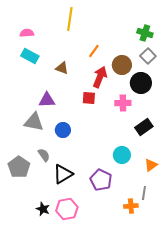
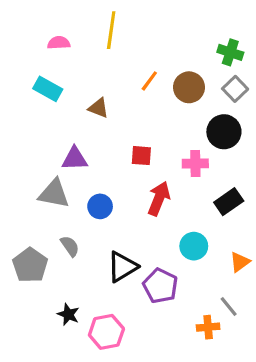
pink semicircle: (27, 33) -> (59, 43), moved
brown circle: (122, 65) -> (189, 87), moved
red arrow: (100, 77) -> (159, 198), moved
black triangle: (63, 174) -> (122, 267), moved
gray line: (144, 193) -> (229, 306), turned -48
black star: (43, 209) -> (68, 314), moved

